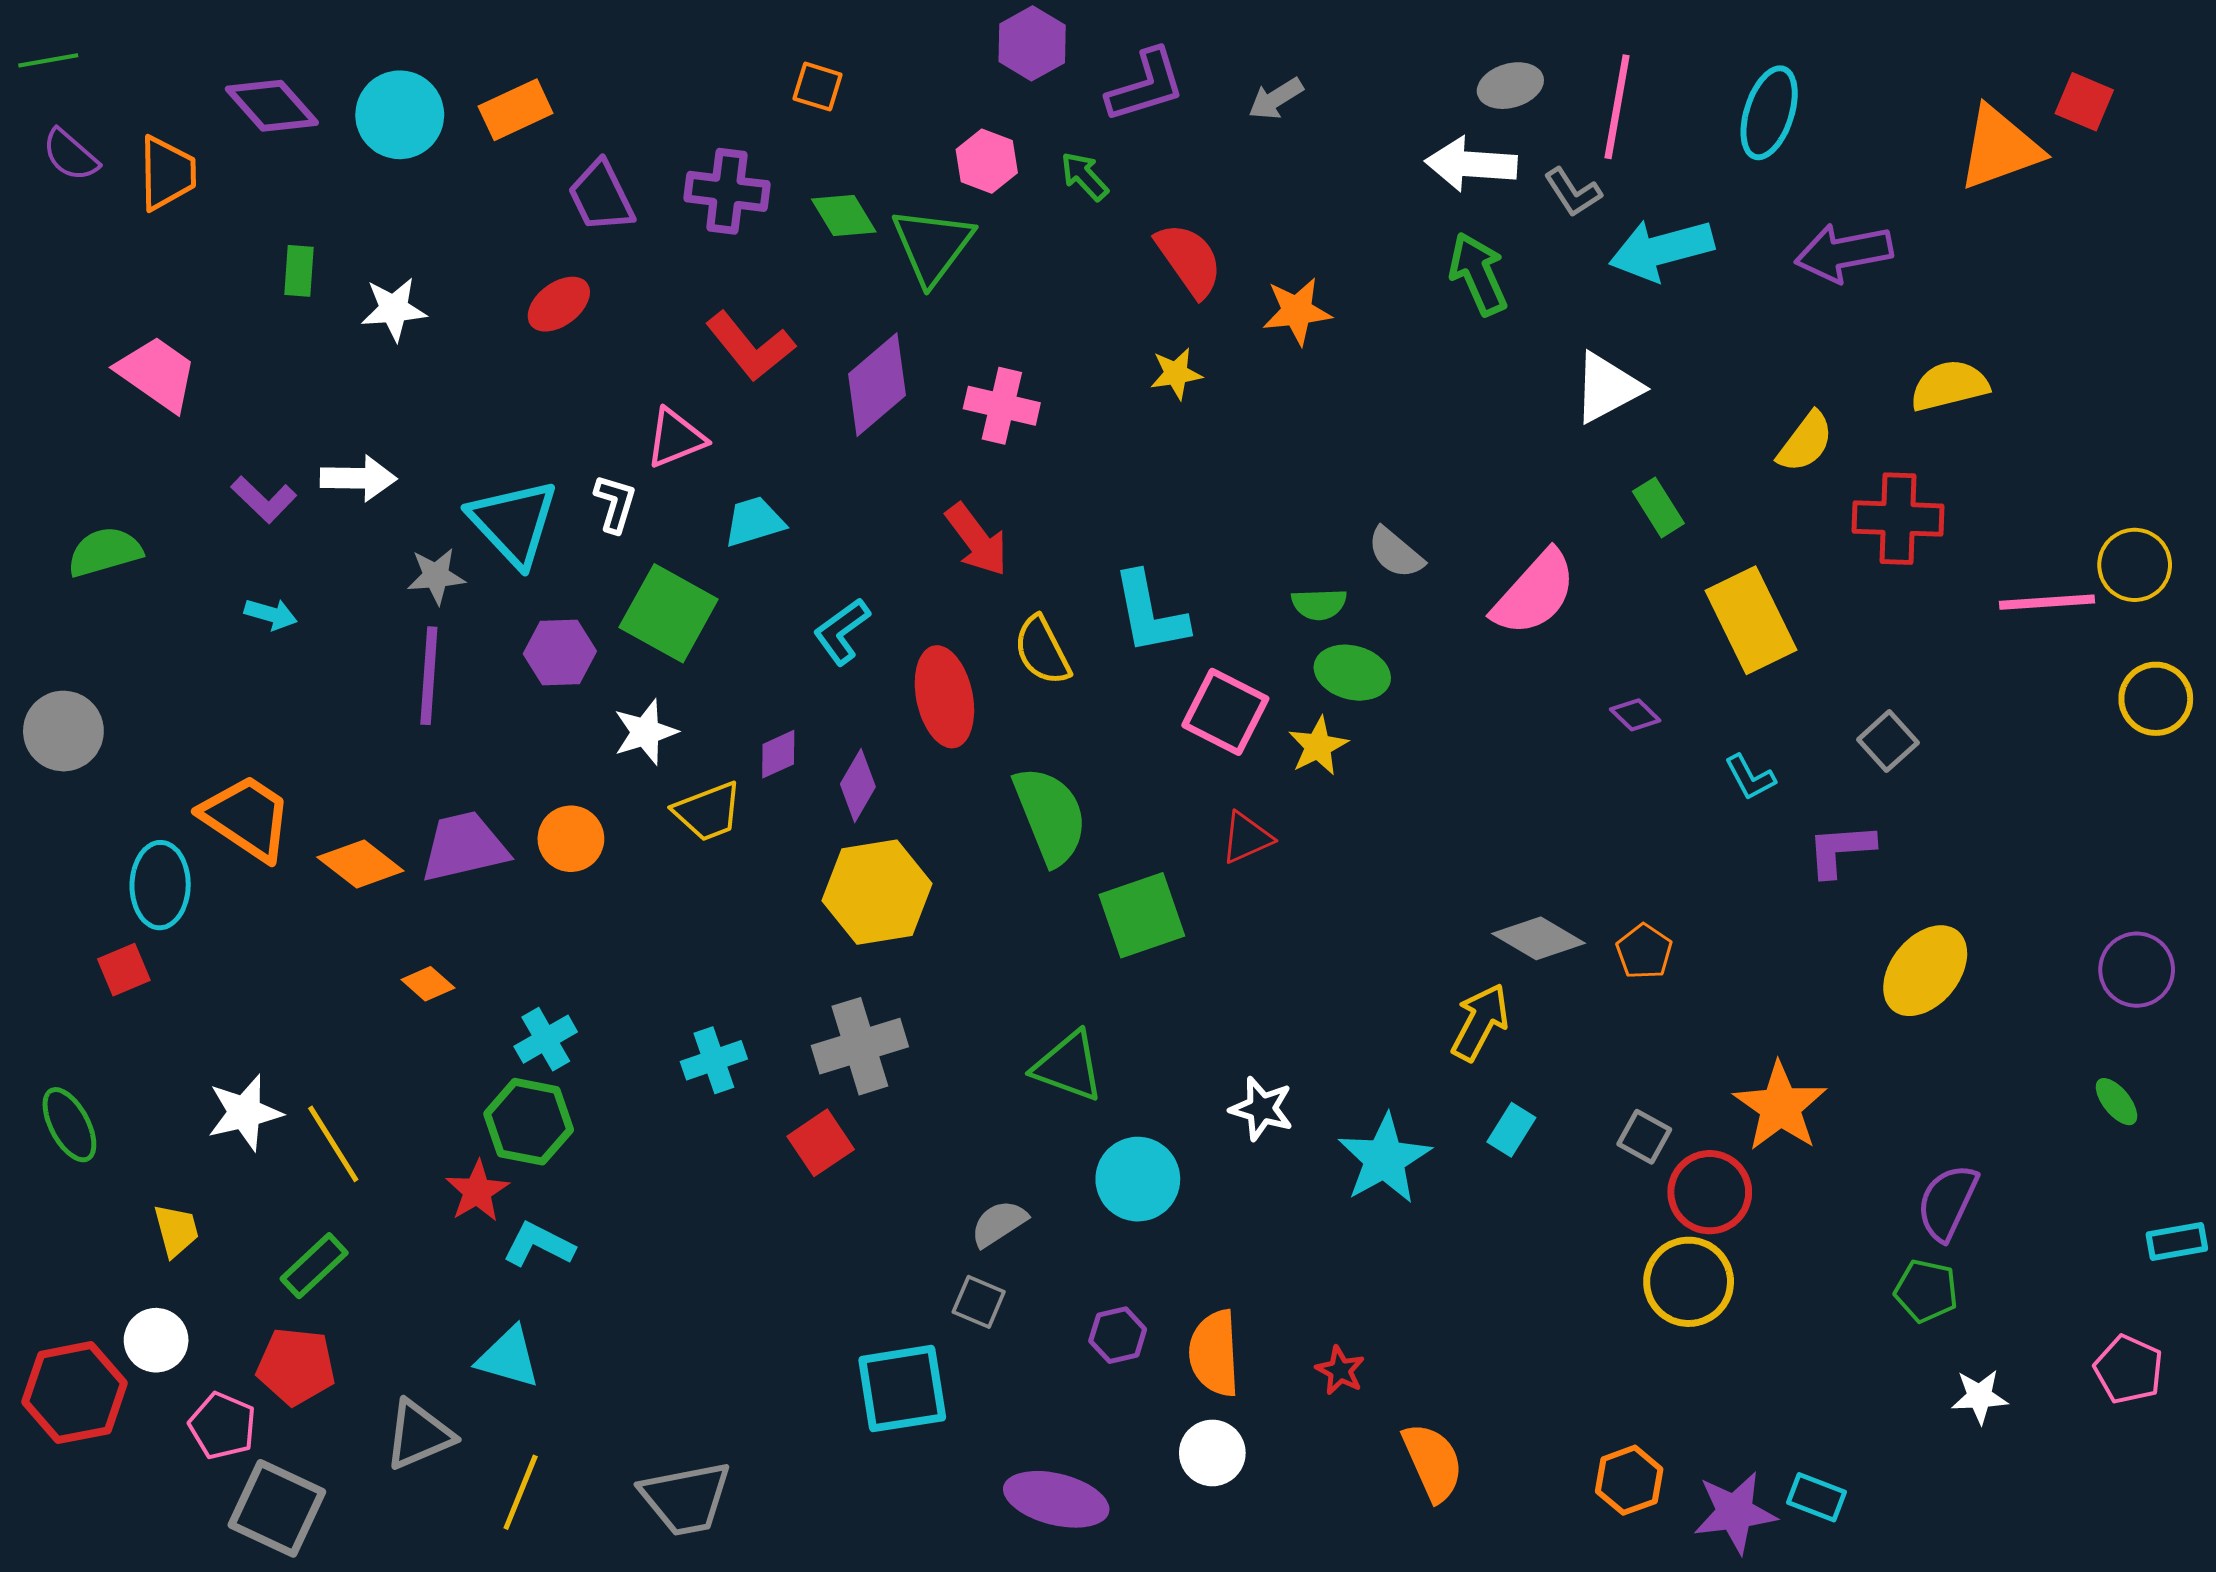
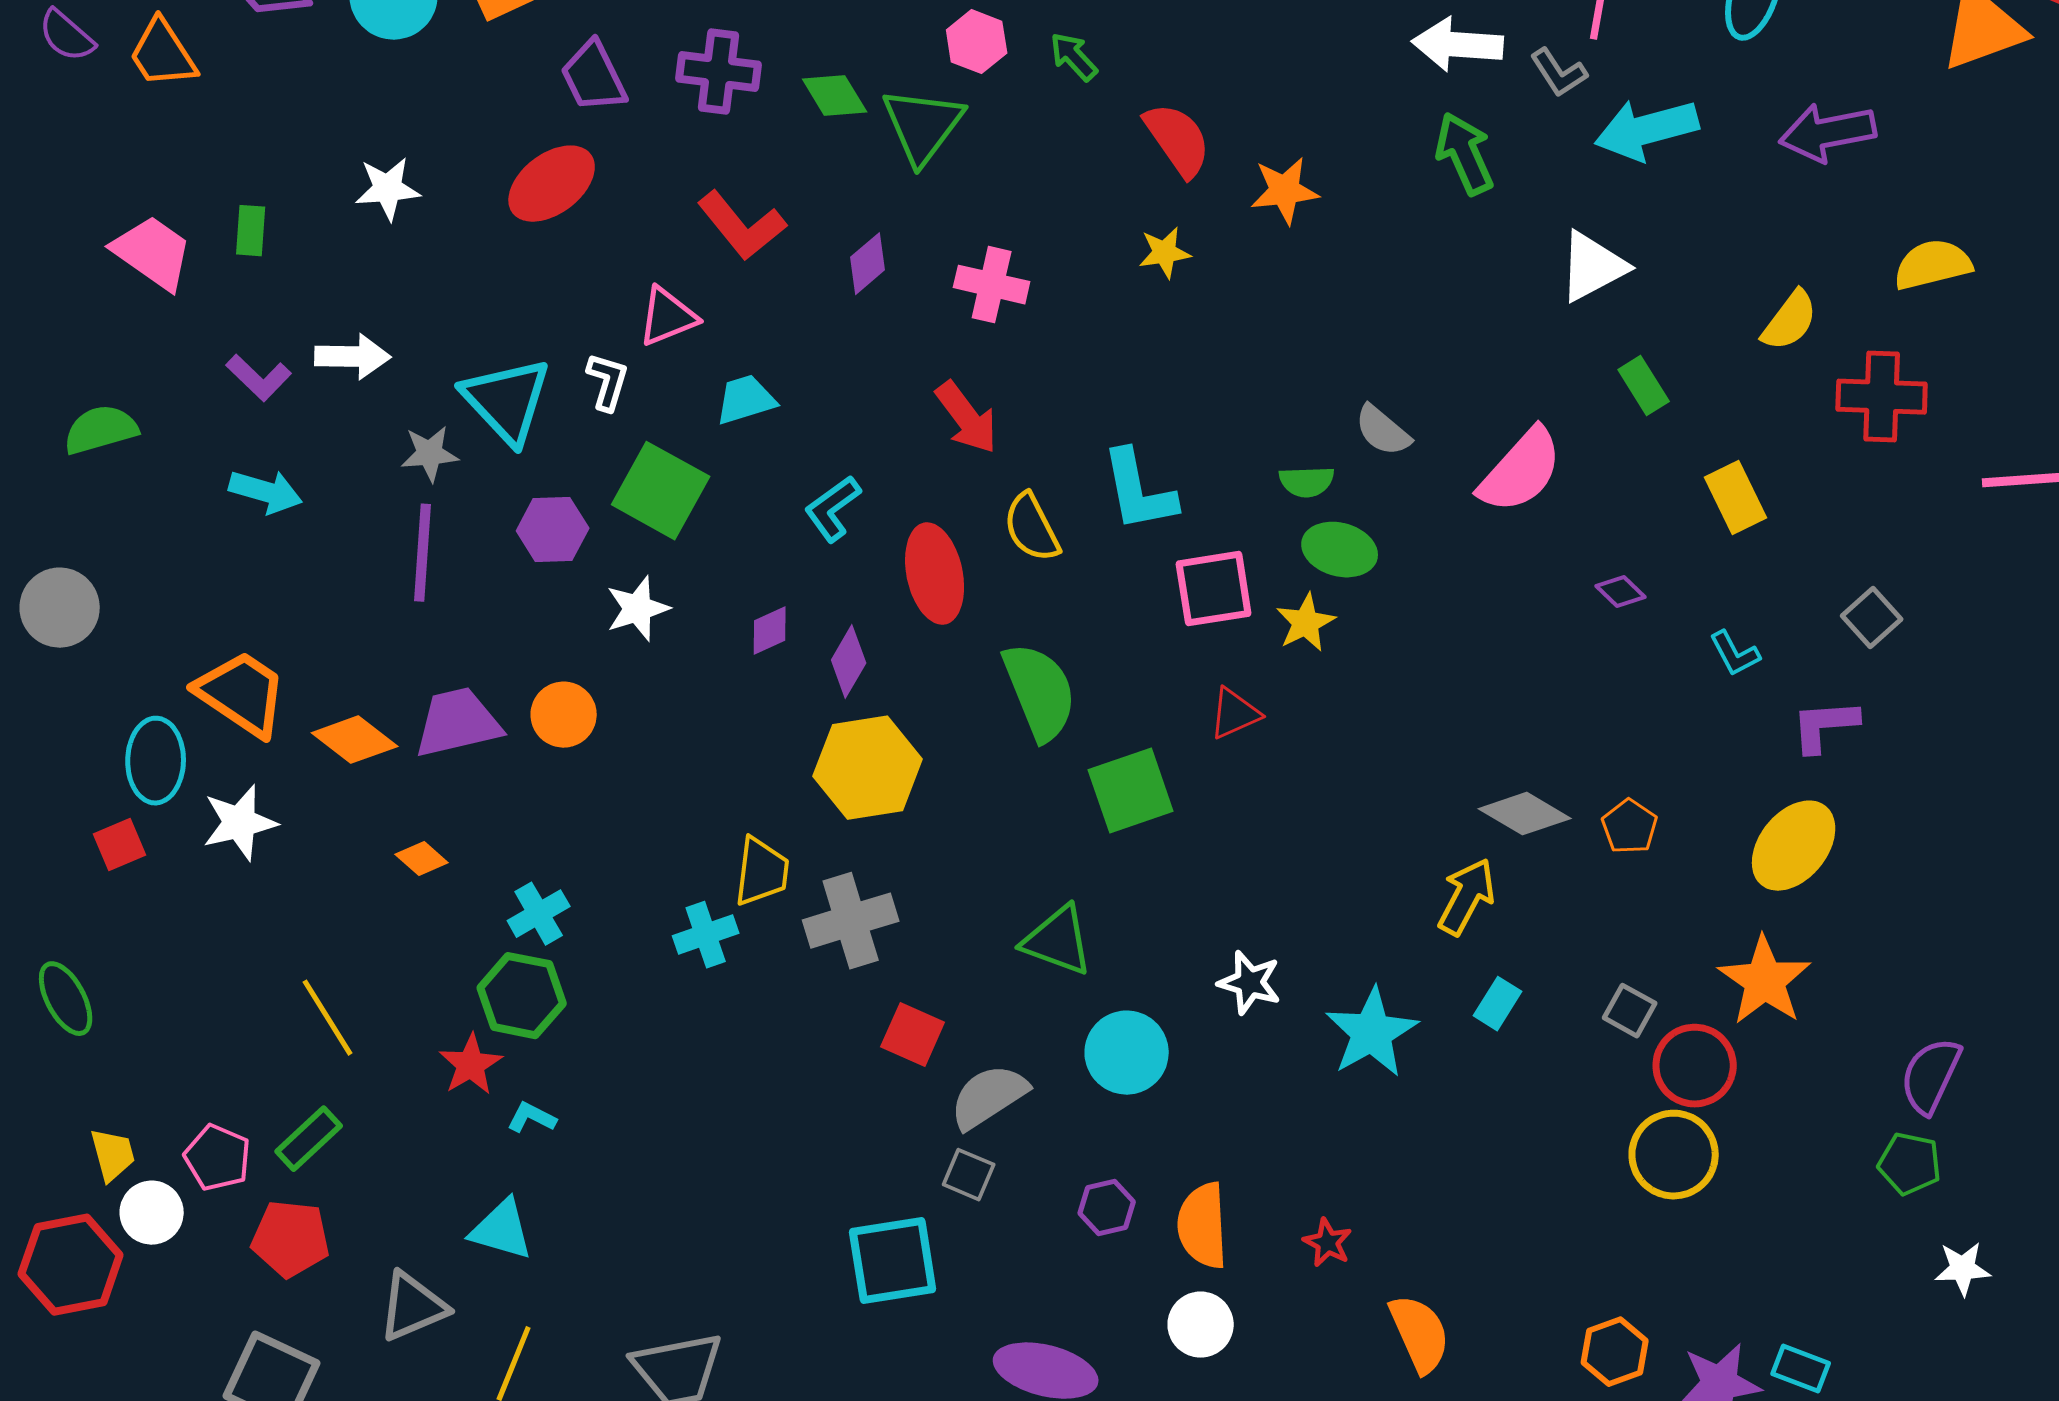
orange trapezoid: (167, 173) -> (163, 54), turned 148
green rectangle: (299, 271) -> (251, 231), moved
red ellipse: (559, 304) -> (552, 184), size x1.4
purple diamond: (877, 385) -> (868, 264), size x0.6
cyan arrow: (271, 614) -> (266, 492), size x1.4
yellow rectangle: (1751, 620) -> (1736, 498), size x0.7
pink square: (1225, 712) -> (1214, 589), turned -36
yellow trapezoid: (708, 812) -> (762, 872), moved, turned -62
yellow ellipse: (1925, 971) -> (1794, 846), moved
white star: (245, 1113) -> (240, 823), moved
red square: (821, 1143) -> (913, 1035), moved, turned -32
gray semicircle: (999, 1223) -> (989, 1097), size x1.4
yellow trapezoid: (176, 1230) -> (113, 1155), moved
cyan L-shape: (539, 1245) -> (532, 1118), size x0.7
pink pentagon: (223, 1426) -> (218, 1158), moved

